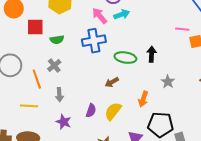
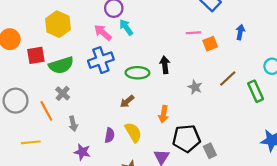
cyan arrow: (122, 14) -> (126, 27), turned -98
green semicircle: (57, 40) -> (61, 65), size x1.6
gray star: (168, 82) -> (195, 87), moved
yellow line: (29, 106) -> (31, 142), moved
yellow semicircle: (113, 111) -> (133, 132), turned 120

